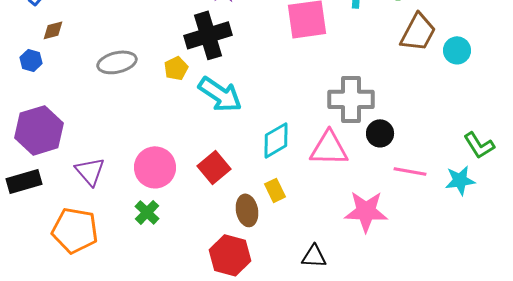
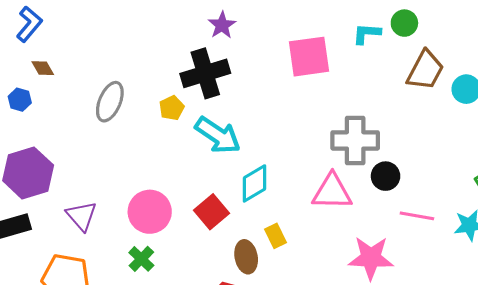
brown diamond: (53, 30) -> (43, 68), turned 75
gray ellipse: (117, 62) -> (110, 102), turned -54
cyan diamond: (276, 140) -> (255, 183), moved

